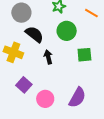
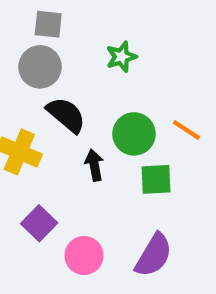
orange line: (91, 13) -> (186, 130), moved
green circle: (67, 31) -> (134, 134), moved
green square: (84, 55) -> (156, 179), moved

